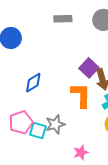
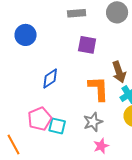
purple square: (89, 68) -> (87, 45), moved, turned -30
gray star: (55, 124) -> (93, 122), moved

